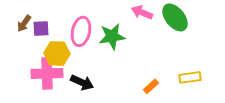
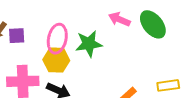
yellow hexagon: (57, 53) -> (56, 60), moved

